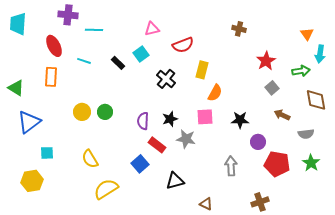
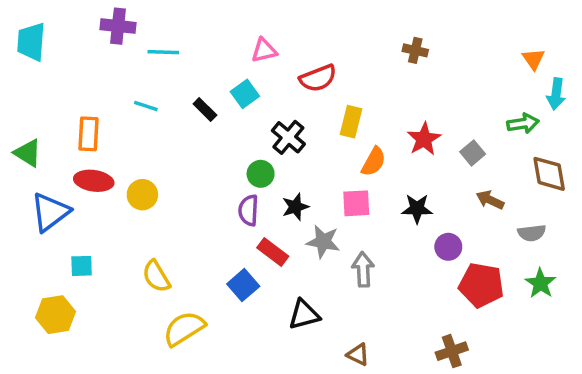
red ellipse: (54, 46) -> (94, 181), moved, turned -55
red star: (266, 61) -> (424, 139), moved
green circle: (105, 112) -> (261, 174), moved
gray arrow: (231, 166) -> (363, 269), moved

